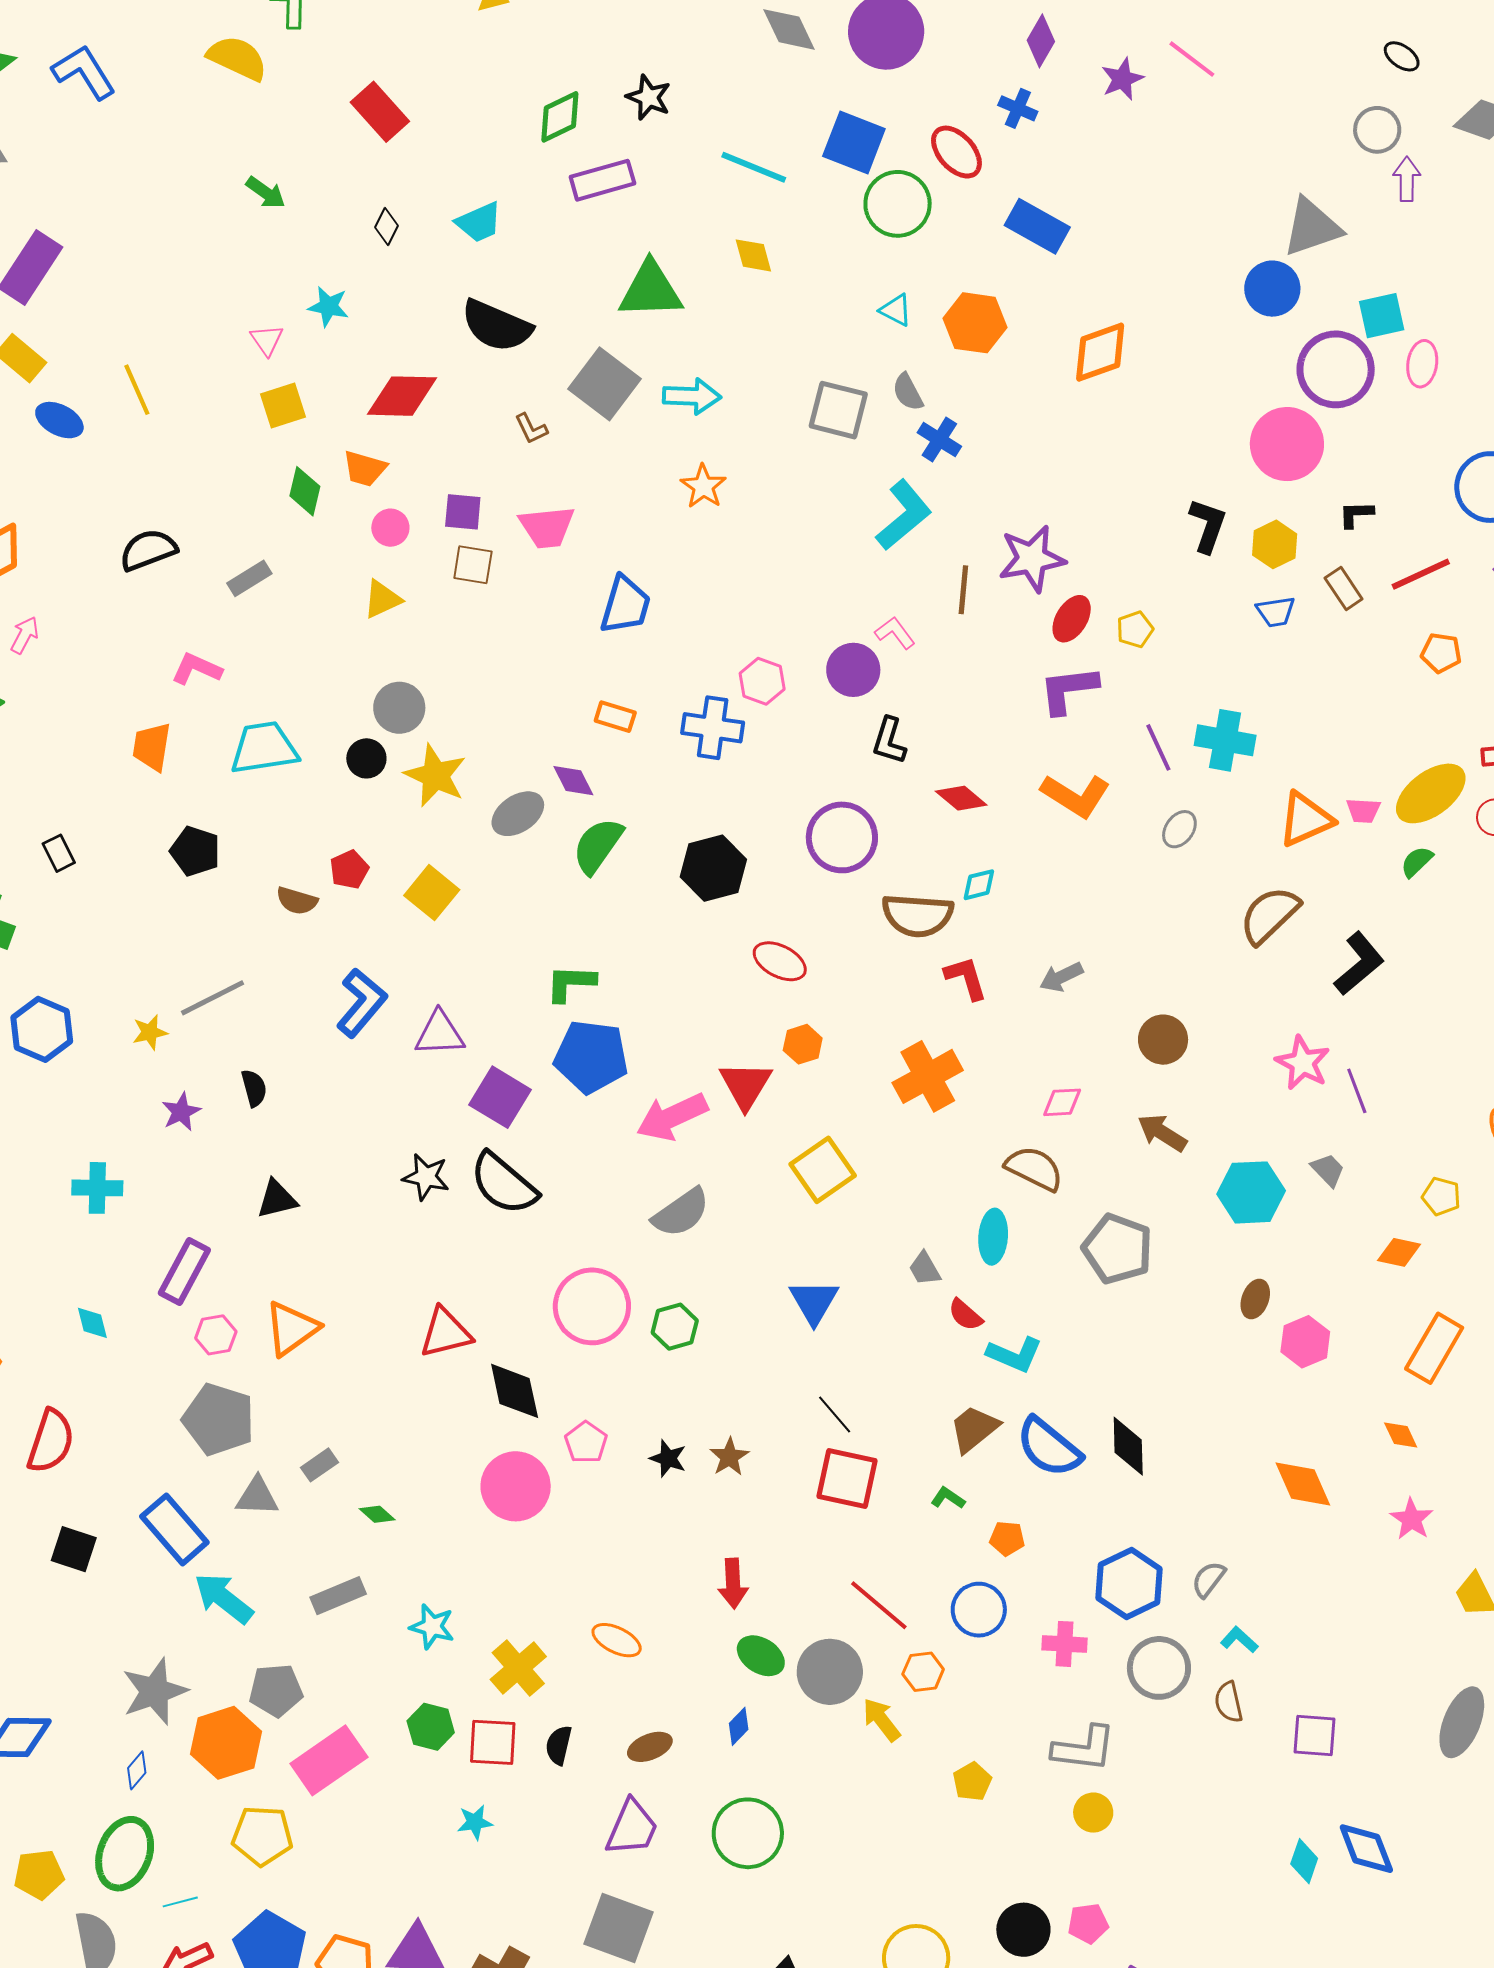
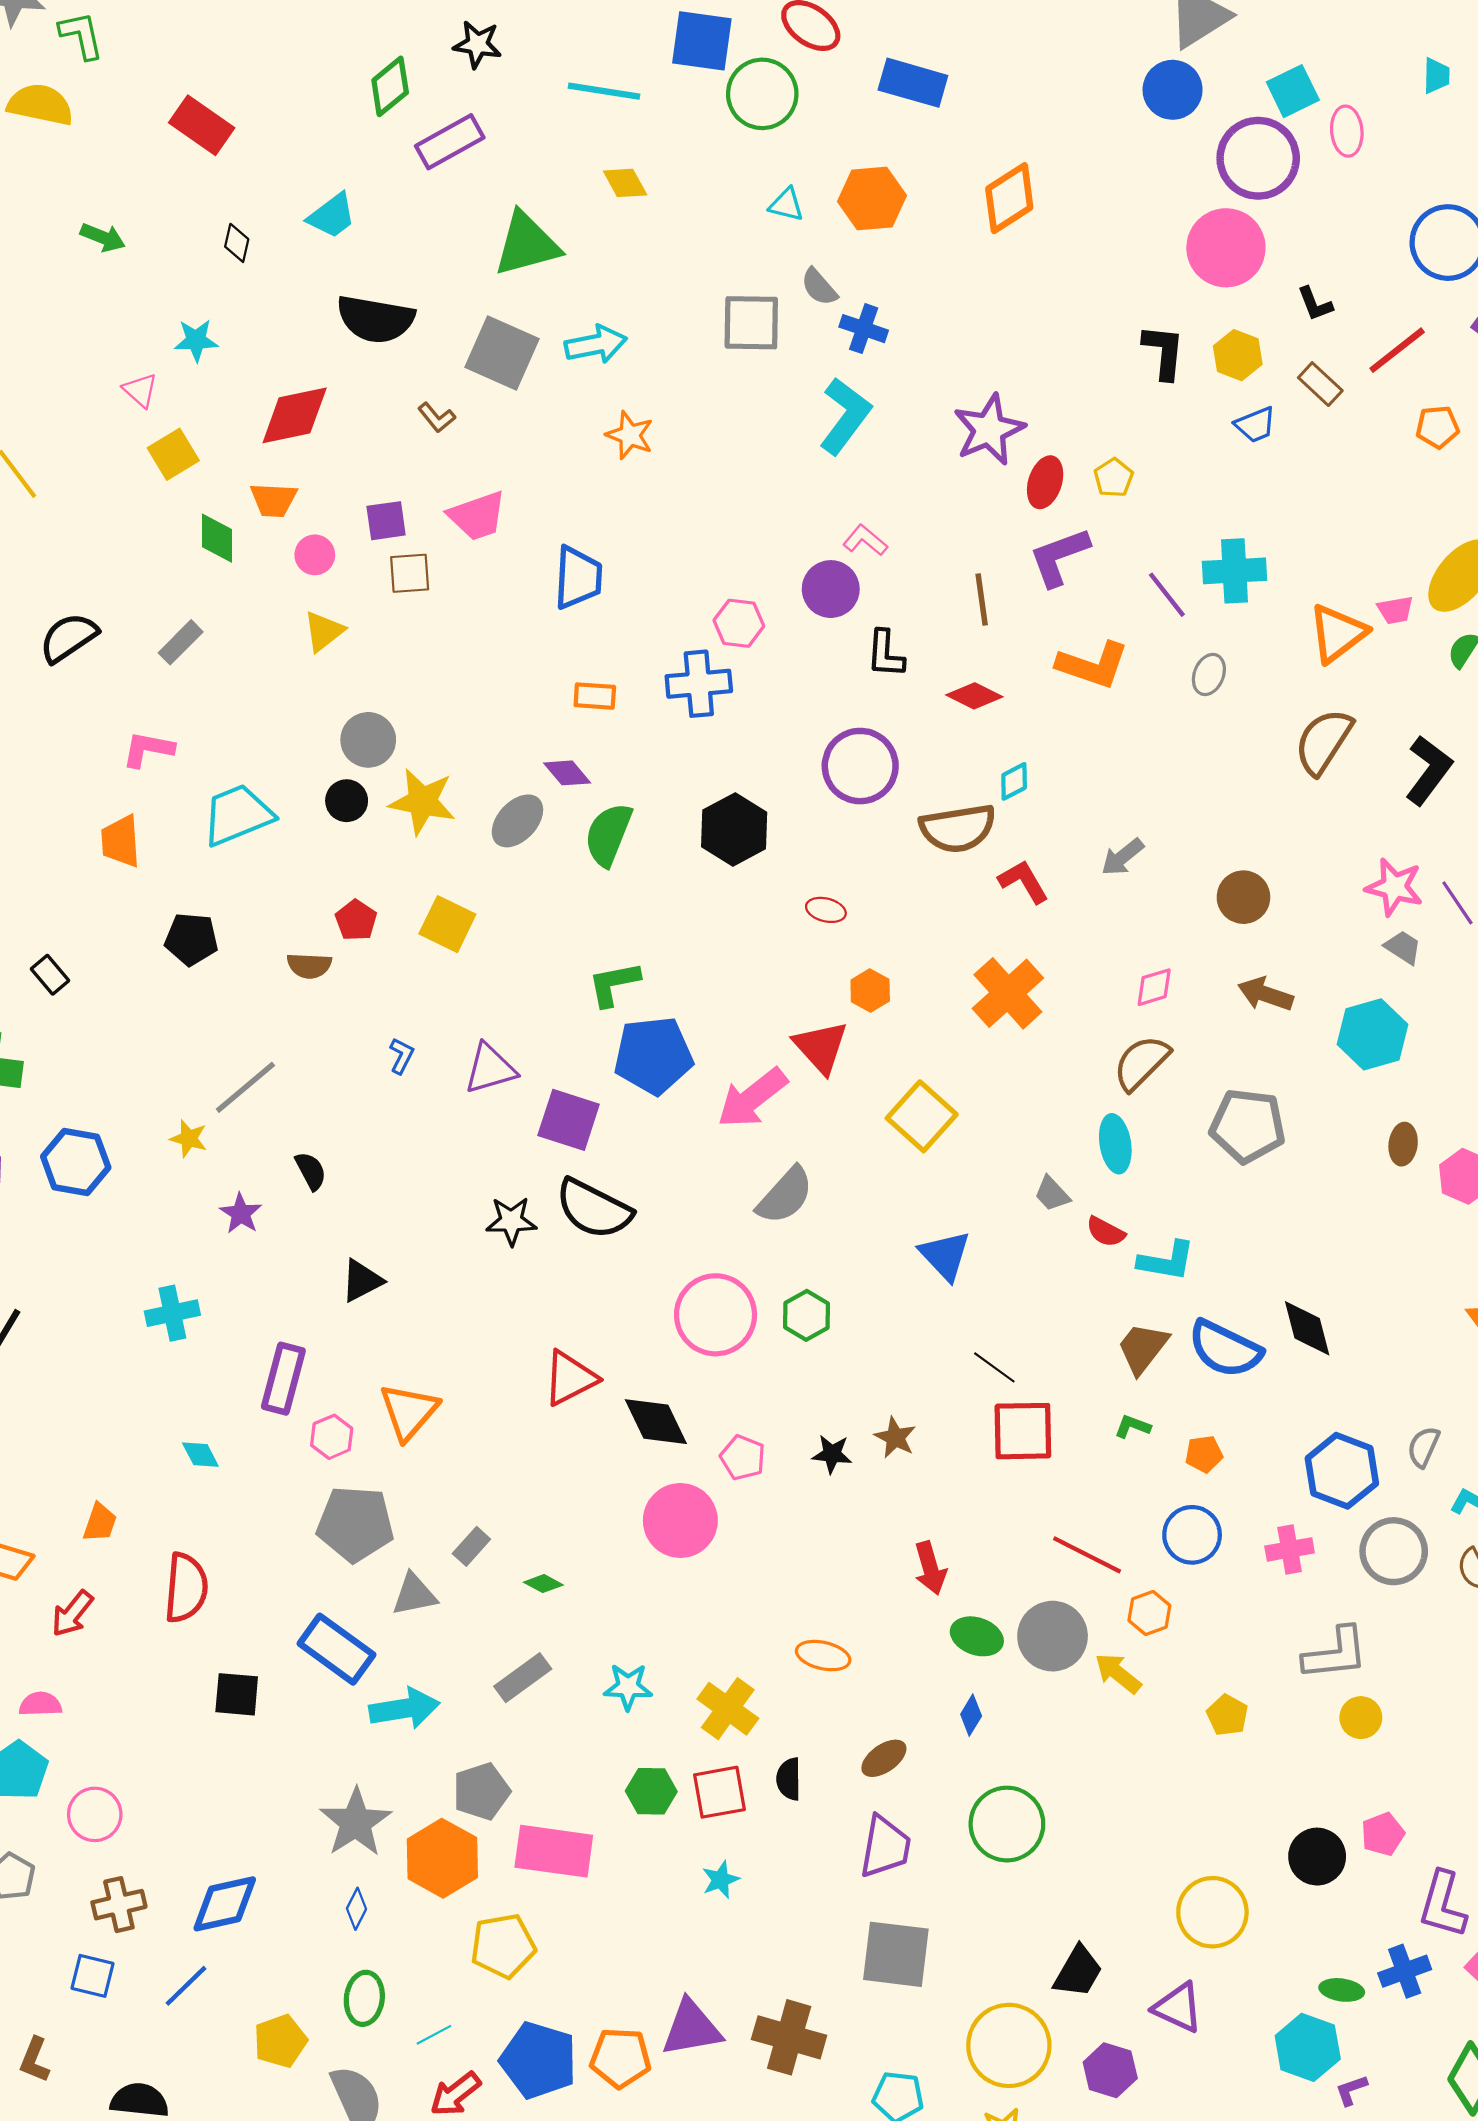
black L-shape: (1356, 514) -> (1315, 304), turned -96
brown line: (963, 590) -> (982, 599), moved
red ellipse: (780, 961) -> (826, 910), size x0.7
blue L-shape: (362, 1003) -> (402, 1056), size x0.5
yellow star: (150, 1032) -> (189, 1139), turned -30
brown semicircle: (1034, 1168) -> (1141, 1063), turned -58
gray trapezoid: (1328, 1170) -> (1403, 947), moved
cyan arrow: (224, 1598) -> (404, 1709), turned 146
pink rectangle: (329, 1760) -> (554, 1851), turned 56
green ellipse: (125, 1854) -> (364, 1998), size x0.7

